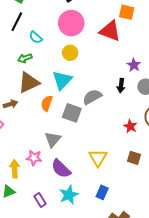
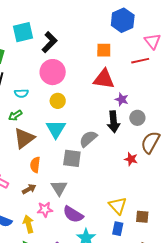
red triangle: (110, 31) -> (104, 79), moved
cyan semicircle: (36, 37) -> (21, 93), turned -32
black arrow: (121, 85) -> (114, 122), size x1.5
orange semicircle: (47, 103) -> (35, 165), moved
brown arrow: (11, 104) -> (29, 189), moved
yellow triangle: (98, 158) -> (118, 206), moved
brown square: (134, 158) -> (142, 217), moved

